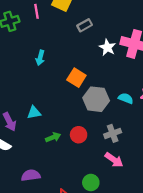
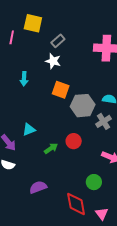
pink line: (36, 11) -> (12, 37), turned 32
white star: (107, 47) -> (53, 61), moved
gray cross: (113, 133) -> (104, 121), moved

